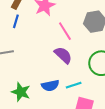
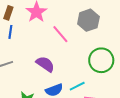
purple semicircle: (63, 55) -> (45, 64), moved

